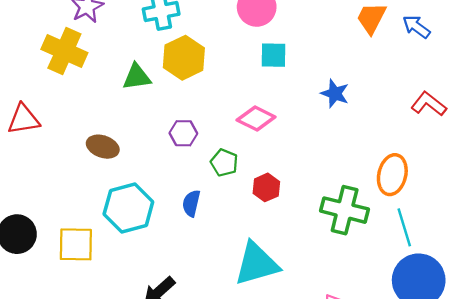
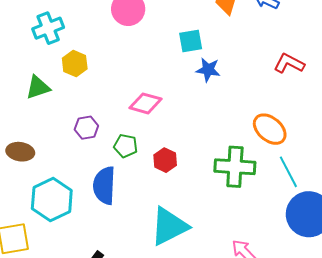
cyan square: (273, 55) -> (191, 41), moved
yellow hexagon: (184, 58) -> (75, 64), size x0.7
orange ellipse: (392, 175) -> (270, 129), turned -52
blue semicircle: (191, 203) -> (104, 185), size x1.6

